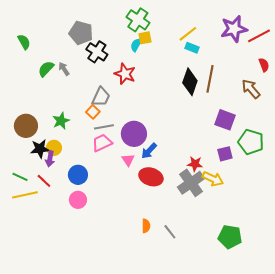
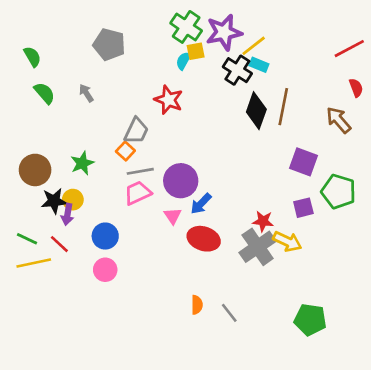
purple star: (234, 29) -> (224, 32), moved
black cross: (97, 52) -> (237, 70), moved
green semicircle: (46, 69) -> (45, 93), moved, turned 96

